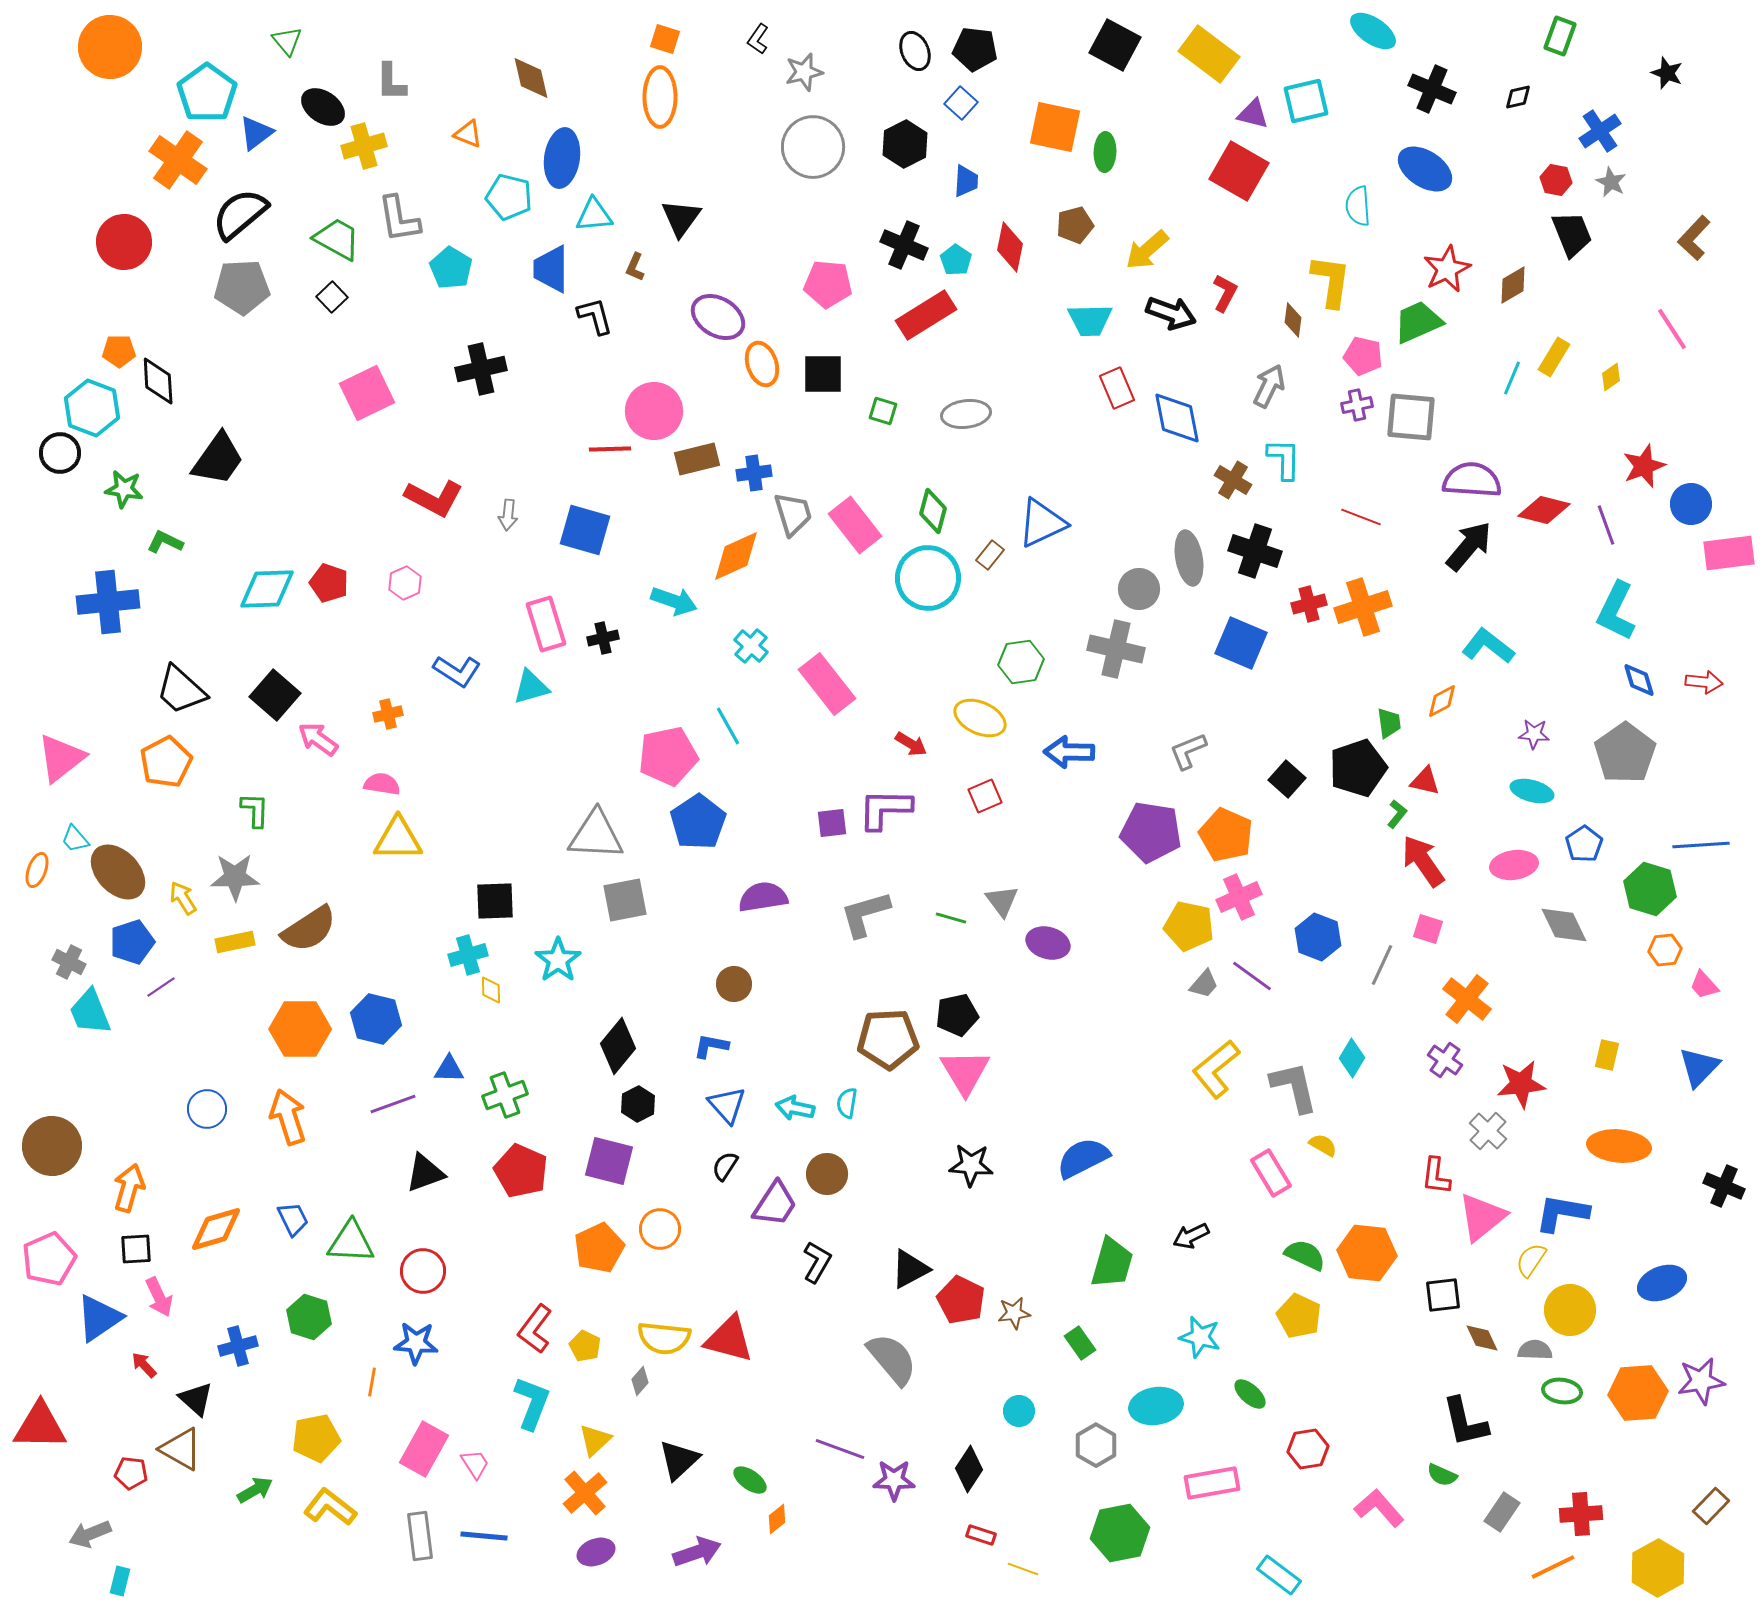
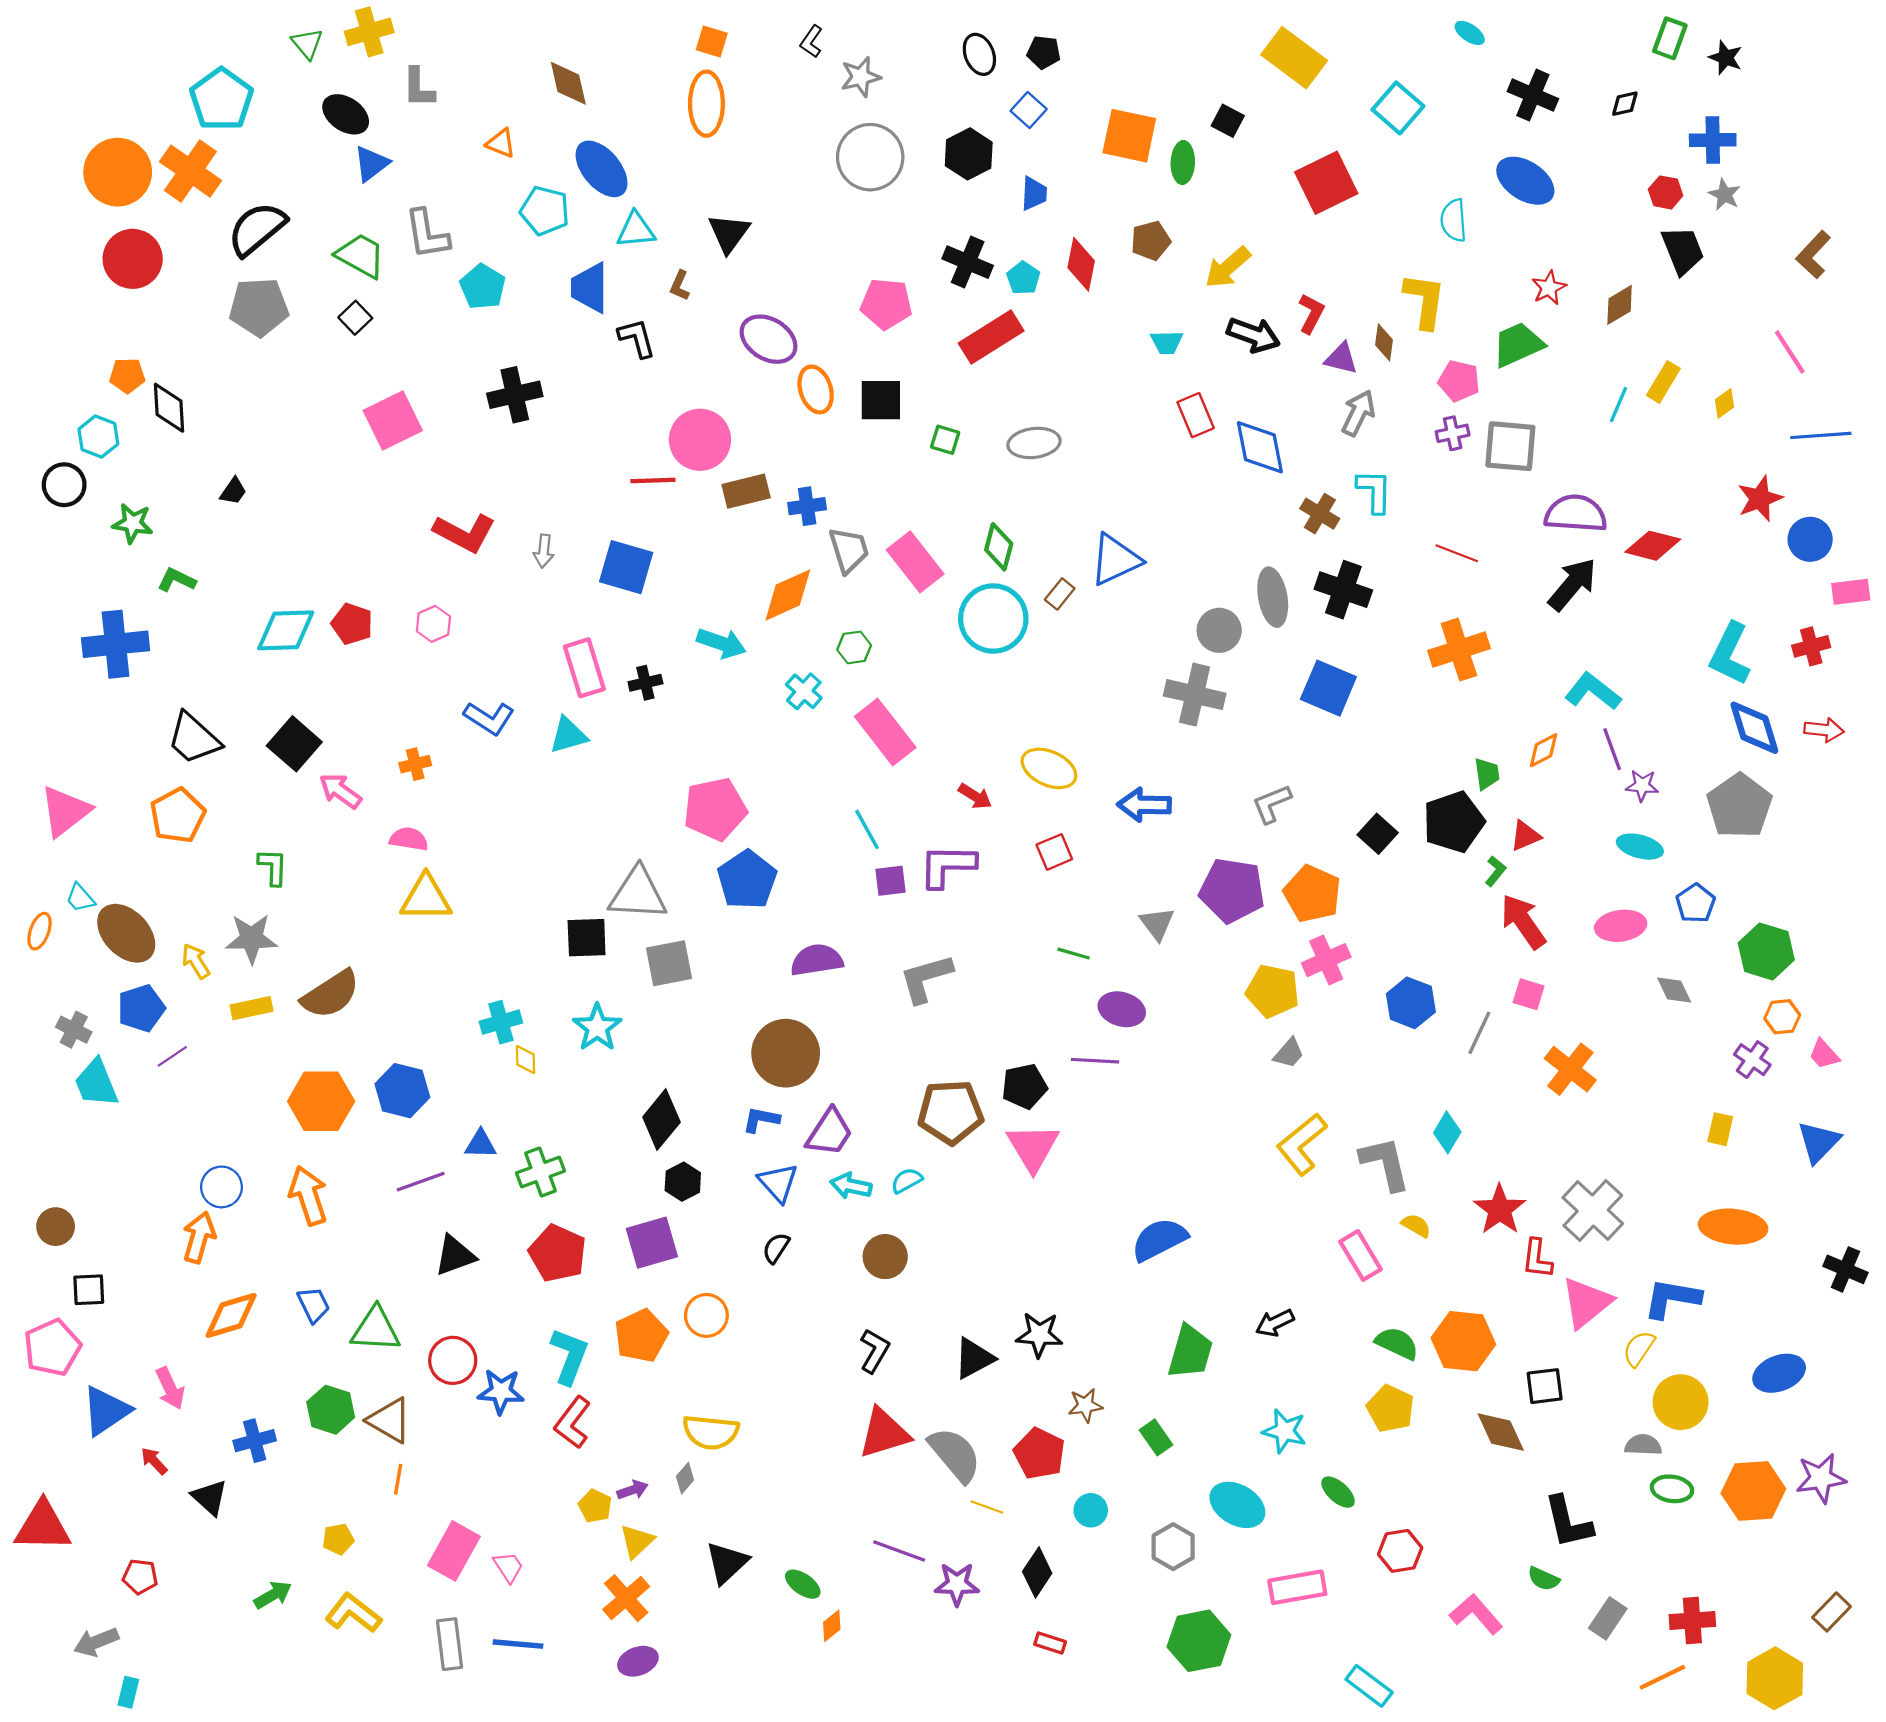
cyan ellipse: (1373, 31) -> (1470, 33), size x0.6
black square: (1115, 45) -> (1228, 121), moved, size x0.6
orange circle: (110, 47) -> (118, 172), moved
black pentagon: (975, 49) -> (1044, 52), size x0.7
black star: (1667, 73) -> (1726, 58), moved
cyan square: (1306, 101) -> (1398, 108), turned -36
purple triangle: (1253, 114) -> (1341, 358), moved
blue cross: (1600, 131) -> (1713, 140), turned 33
blue triangle: (256, 133) -> (371, 164), moved
yellow cross: (364, 146) -> (369, 32), moved
blue ellipse: (562, 158) -> (602, 169), turned -48
red square: (1239, 171) -> (1326, 183), turned 34
red star: (1447, 269) -> (1549, 288), size x0.7
cyan trapezoid: (1090, 320) -> (1167, 342), size x0.7
cyan hexagon: (92, 408) -> (98, 437), size x0.7
black trapezoid: (218, 459) -> (233, 491), size x0.5
purple line: (1606, 525) -> (1612, 749), moved
pink rectangle: (1729, 553) -> (1851, 592), size x0.7
red cross: (1309, 604) -> (1811, 646), moved
green hexagon: (1021, 662) -> (854, 647), moved, size x0.7
blue diamond: (1639, 680) -> (1754, 728), size x1.5
cyan line: (728, 726) -> (867, 829), moved
red triangle: (1425, 781) -> (1525, 836), turned -36
blue line: (1701, 845) -> (1821, 435), moved
black square: (495, 901) -> (587, 938), moved
gray triangle: (1002, 901) -> (1157, 924), moved
green line: (951, 918) -> (1074, 954), moved
gray diamond: (1564, 925) -> (1674, 990), size x0.7
purple line: (1252, 976) -> (1095, 1061), moved, turned -33
brown circle: (734, 984) -> (786, 1053), size x1.8
purple cross: (1445, 1060) -> (1752, 1060), moved
red star: (1521, 1084) -> (1500, 1209), moved, turned -30
cyan semicircle: (847, 1103) -> (907, 1181), turned 52
gray cross: (1488, 1131) -> (1593, 1211), size x1.5
brown circle: (52, 1146) -> (56, 1227), size x0.6
purple square: (609, 1161) -> (652, 1243), turned -30
black star: (971, 1165) -> (1039, 1335), moved
orange arrow: (129, 1188) -> (199, 1237), moved
purple trapezoid: (775, 1204) -> (830, 1132), moved
black square: (136, 1249) -> (89, 1290), moved
red pentagon: (961, 1300) -> (1039, 1454), moved
brown diamond: (1482, 1338) -> (1501, 1432), moved, size x1.4
red triangle: (729, 1339) -> (884, 1433), moved, turned -32
blue star: (416, 1343) -> (501, 1391), moved
yellow pentagon: (585, 1346) -> (595, 1506), moved
cyan L-shape: (532, 1403) -> (569, 1356), moved
cyan ellipse: (1156, 1406) -> (1237, 1505), turned 39
yellow pentagon: (316, 1438) -> (338, 1539), size x0.6
brown triangle: (181, 1449) -> (390, 1420), moved
purple arrow: (697, 1552) -> (633, 1490), moved, size x0.6
yellow line: (1023, 1569) -> (987, 1507), moved

